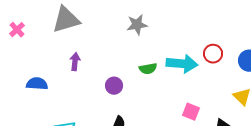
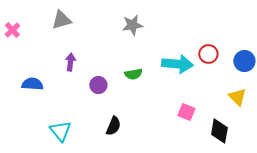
gray triangle: (66, 20) -> (61, 20), size x0.7
green semicircle: (148, 69) -> (133, 74), moved
purple circle: (114, 86) -> (98, 85), moved

